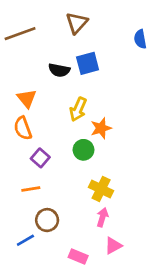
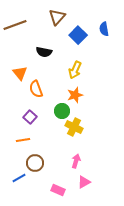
blue square: (88, 63) -> (78, 35), moved, turned -30
yellow arrow: (78, 109) -> (75, 70), moved
orange semicircle: (23, 128) -> (36, 89), moved
yellow cross: (101, 189) -> (74, 127), moved

